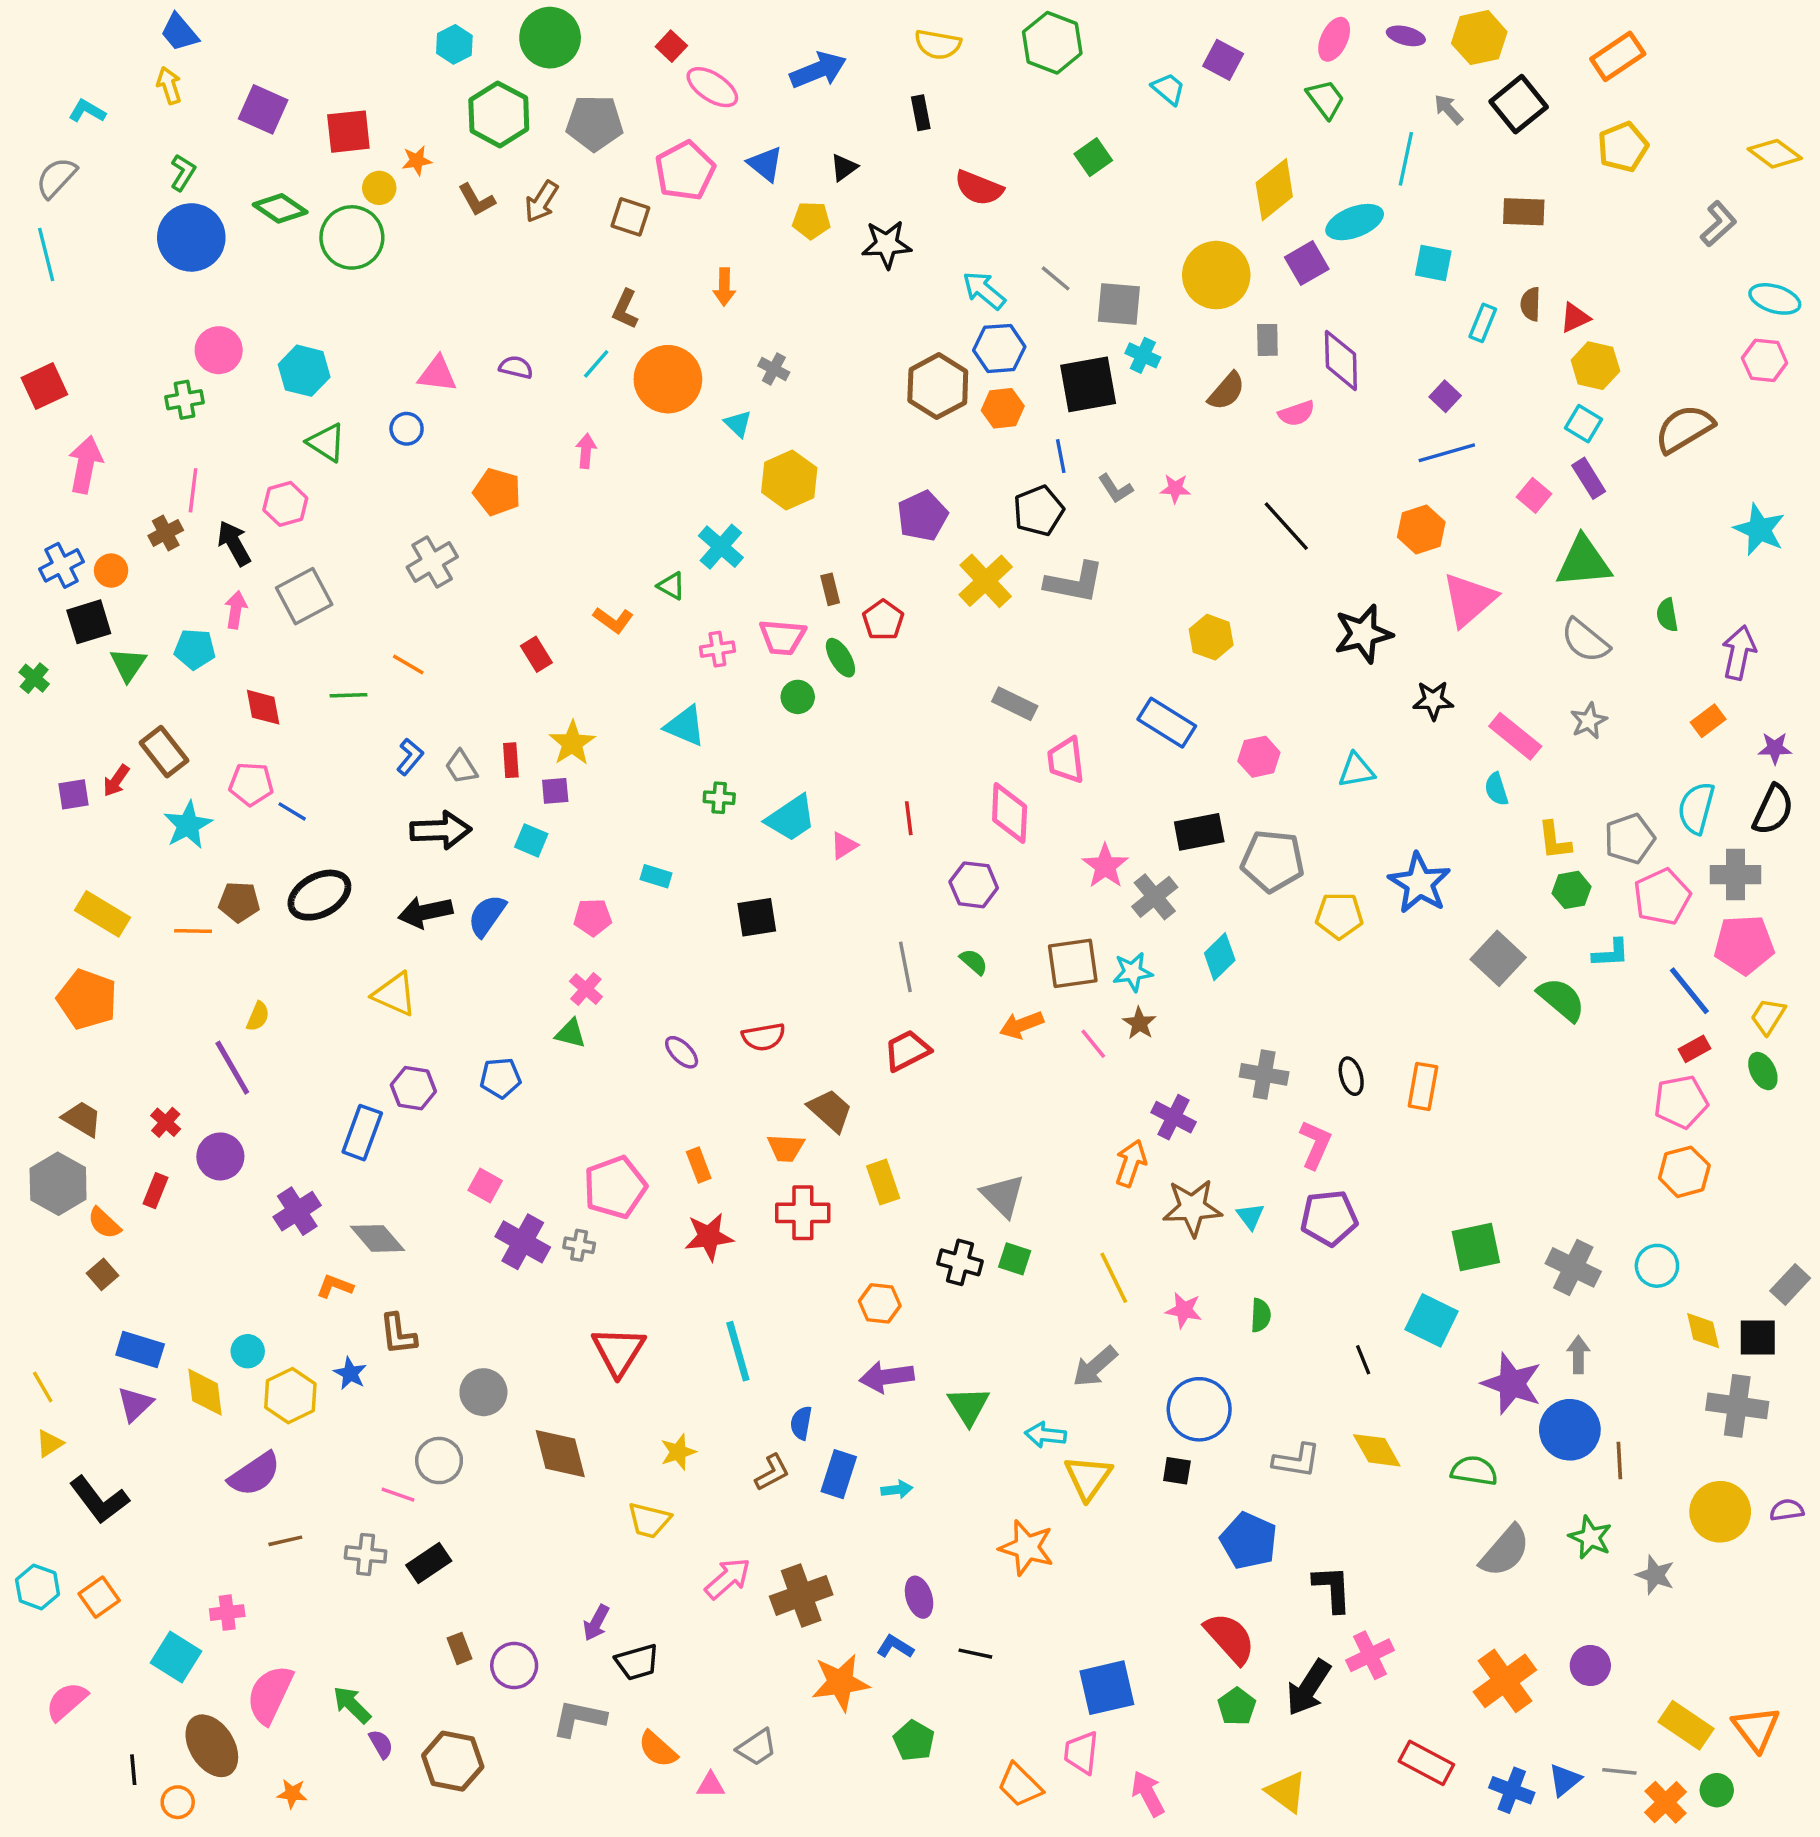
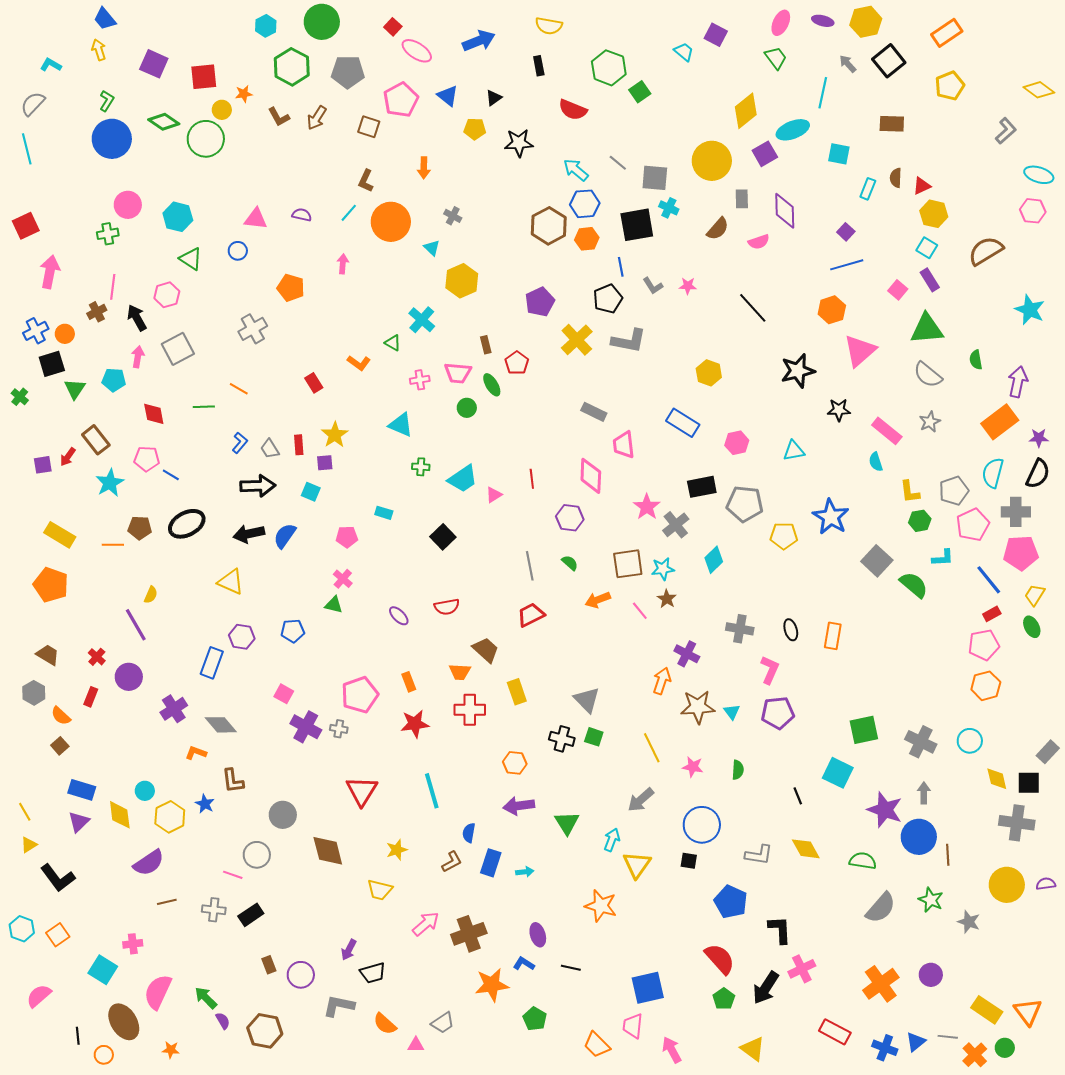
green hexagon: (1052, 43) -> (609, 68), moved
orange rectangle: (1708, 721) -> (1000, 422), size x1.8
black square: (757, 917) -> (443, 537), turned -35
gray hexagon: (58, 1184) -> (34, 693), size x0.7
cyan arrow: (1045, 1435) -> (612, 840), turned 105

